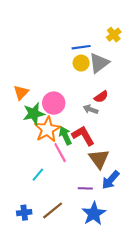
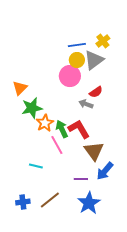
yellow cross: (114, 35) -> (103, 41), moved
pink circle: (54, 103) -> (70, 76), moved
orange star: (47, 129) -> (45, 123), size x0.7
cyan line: (38, 175) -> (36, 166), turned 64

